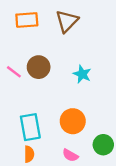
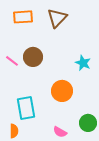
cyan star: (82, 74) -> (83, 63), moved
orange circle: (73, 121) -> (62, 91), moved
orange semicircle: (29, 154) -> (14, 131), moved

